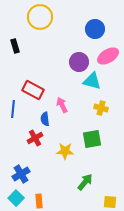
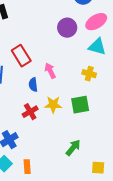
cyan triangle: (92, 81) -> (97, 47), moved
red rectangle: (33, 90) -> (21, 56), turned 30
red cross: (35, 138) -> (30, 112), moved
yellow star: (65, 151) -> (53, 105), moved

